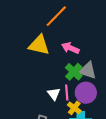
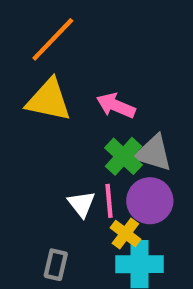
orange line: (56, 16) -> (53, 39), moved

